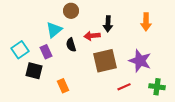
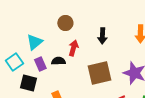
cyan triangle: (54, 30) -> (34, 42), moved
red arrow: (92, 36) -> (73, 48), moved, turned 112
black semicircle: (71, 45) -> (58, 61), moved, turned 104

